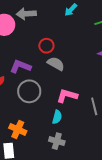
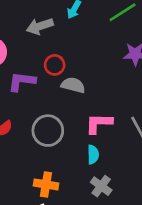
gray arrow: (26, 14) -> (40, 26), moved
purple L-shape: (20, 66) -> (22, 81), moved
gray cross: (57, 141) -> (101, 186), turned 35

